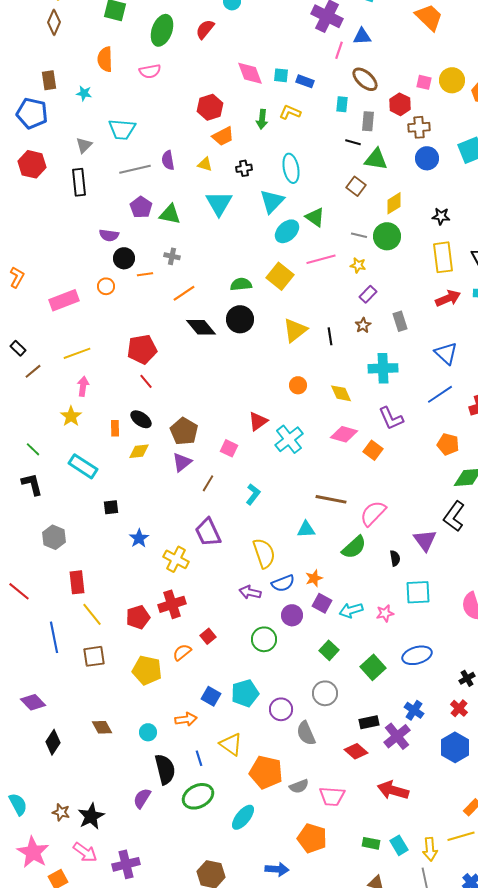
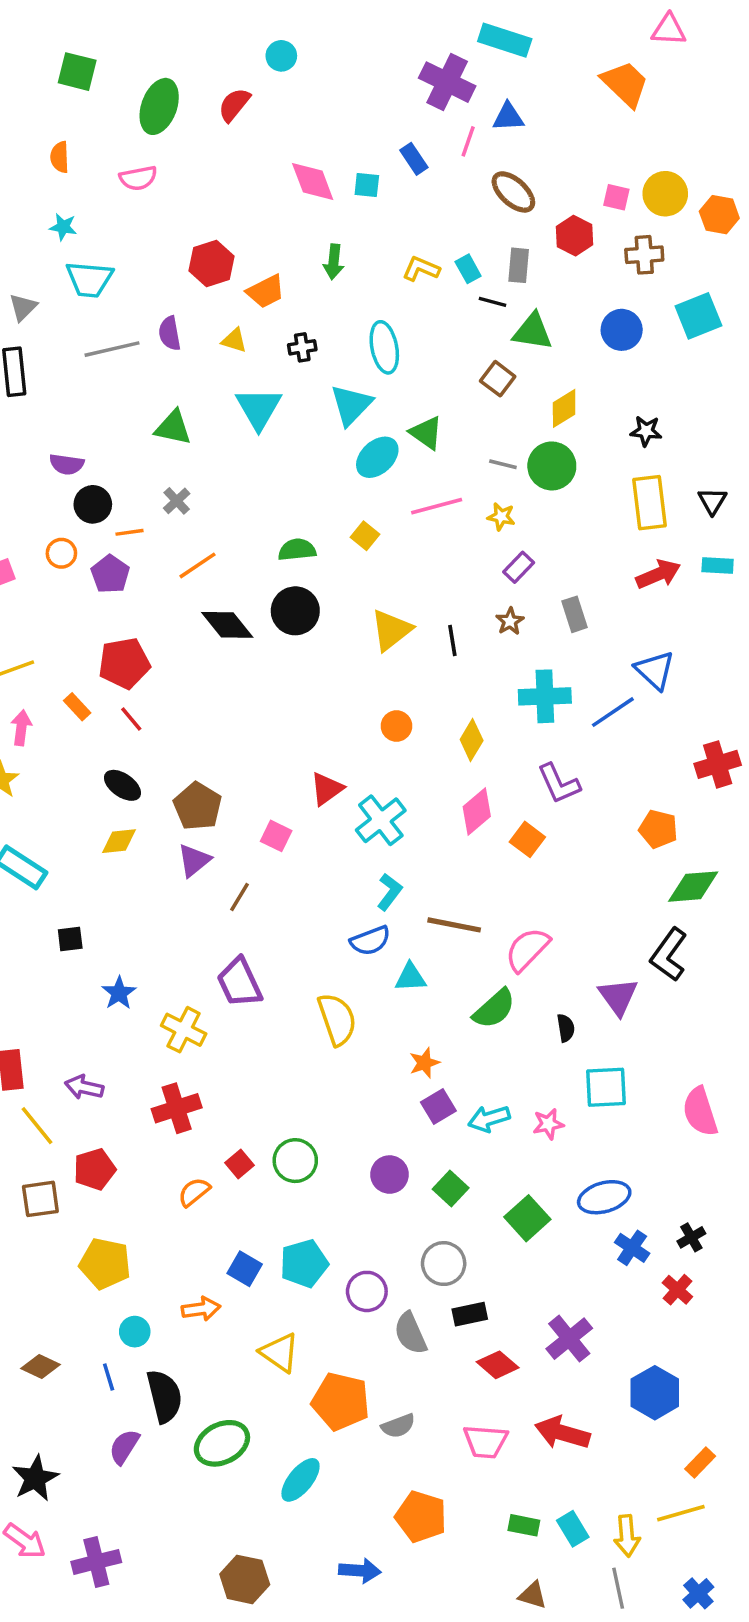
orange semicircle: (105, 59) -> (60, 157), size x0.7
blue rectangle: (305, 81) -> (414, 159), moved, turned 36
cyan star: (84, 93) -> (63, 227), moved
cyan rectangle: (342, 104) -> (468, 269), moved, turned -35
red hexagon: (210, 107) -> (211, 264), moved
yellow L-shape: (290, 112) -> (421, 269), moved
brown cross: (419, 127) -> (644, 255), moved
purple pentagon: (141, 207) -> (110, 574), moved
gray cross: (172, 256) -> (177, 501), turned 35
yellow square: (280, 276) -> (365, 536), size x0.6
yellow diamond: (341, 393) -> (472, 740), turned 55
blue line: (440, 394) -> (613, 712), moved
orange rectangle: (115, 428) -> (77, 707), moved, turned -42
pink diamond: (344, 434) -> (477, 812), turned -56
cyan L-shape: (253, 494) -> (390, 892), moved
blue semicircle: (283, 583) -> (370, 941), moved
purple arrow: (250, 592) -> (84, 1087), moved
purple square: (322, 603) -> (438, 1106), turned 30
purple circle: (292, 615) -> (390, 1175), moved
red pentagon: (138, 617) -> (95, 1169), moved
green circle: (264, 639) -> (295, 1161), moved
yellow pentagon: (147, 670) -> (105, 1264), moved
blue cross: (414, 710) -> (632, 1248), moved
black rectangle: (369, 722) -> (470, 1314), moved
brown diamond: (102, 727) -> (40, 1366), moved, turned -35
blue hexagon: (455, 747) -> (655, 1393), moved
blue line: (199, 758) -> (109, 1377), moved
pink trapezoid: (332, 796) -> (485, 1442), moved

